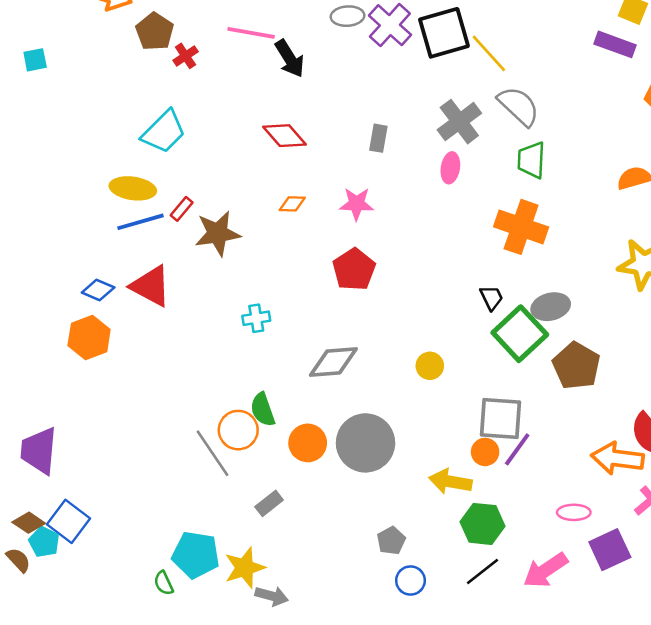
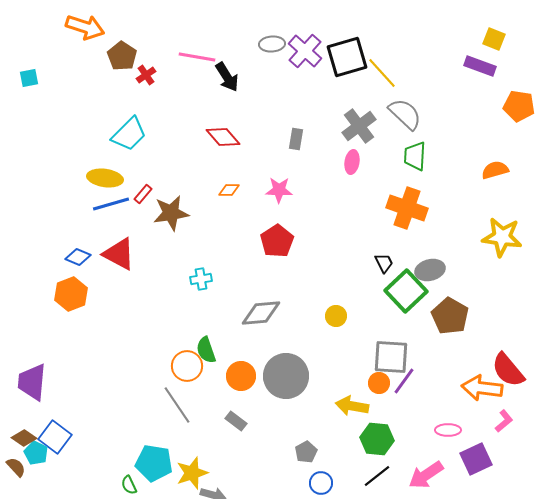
gray line: (213, 453) -> (177, 405), moved
gray rectangle: (269, 503) -> (236, 421), moved, turned 75

